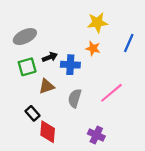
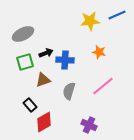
blue line: (129, 43) -> (117, 15), moved, turned 42
orange star: (93, 48) -> (99, 52), moved
red diamond: (48, 132) -> (44, 122), turned 55

